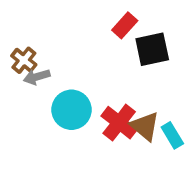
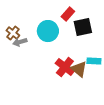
cyan circle: (72, 110) -> (48, 31), moved
cyan rectangle: (172, 135) -> (94, 61), moved, turned -56

